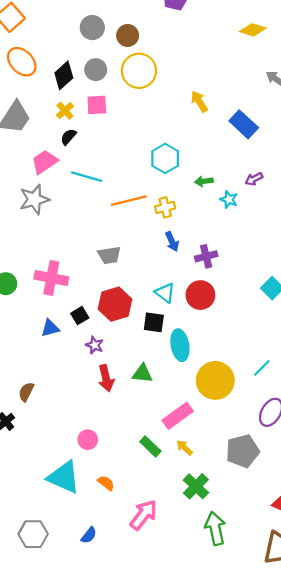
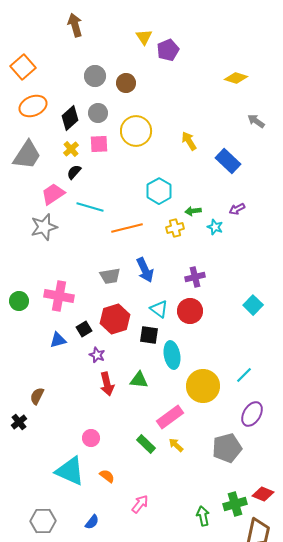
orange ellipse: (22, 62) -> (33, 106), turned -68
yellow circle: (139, 71) -> (136, 131), moved
yellow cross: (165, 207) -> (175, 228), moved
blue arrow: (172, 242) -> (145, 270), moved, size x1.4
green cross: (196, 486) -> (235, 504), moved, turned 30
pink arrow: (144, 515) -> (140, 504), size x0.7
green arrow: (215, 528) -> (203, 516), size x0.7

